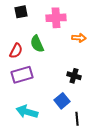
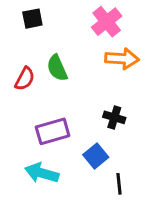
pink cross: (56, 18) -> (107, 22), moved, turned -36
orange arrow: (79, 38) -> (122, 59), size x1.5
purple rectangle: (22, 75) -> (53, 131), moved

